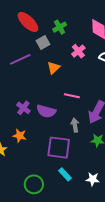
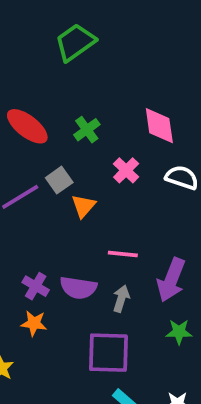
gray square: (43, 43) -> (59, 180), moved
gray arrow: (75, 125) -> (121, 299), moved, turned 32
orange star: (20, 136) -> (34, 323), moved

